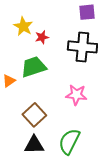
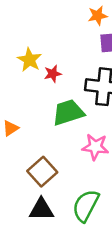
green trapezoid: (34, 67) -> (68, 112), moved

